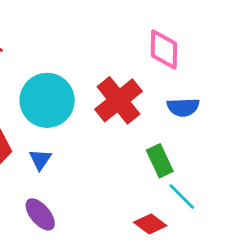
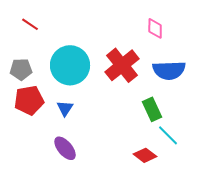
pink diamond: (164, 49) -> (155, 28), size x0.7
blue semicircle: (183, 107) -> (169, 70), size x1.4

